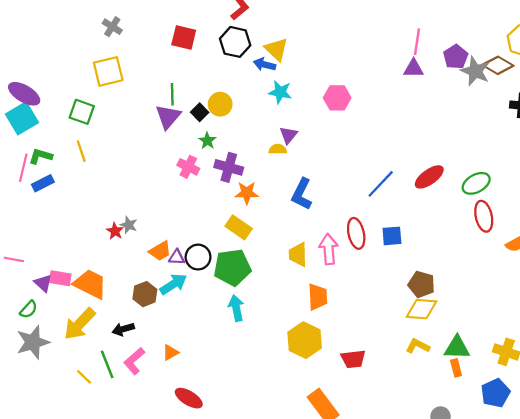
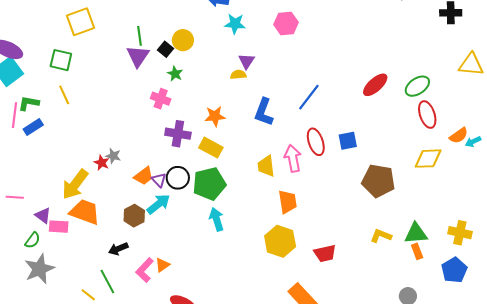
purple cross: (229, 167) -> (178, 134), moved
blue line: (381, 184) -> (309, 97), moved
purple triangle: (177, 257) -> (159, 180), turned 49
pink rectangle: (60, 278) -> (59, 227), moved
brown pentagon: (421, 284) -> (378, 181), size x1.4
yellow diamond: (421, 309) -> (428, 159), moved
yellow arrow: (80, 324) -> (75, 184), moved
pink L-shape: (134, 361) -> (145, 270), moved

